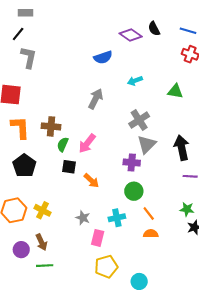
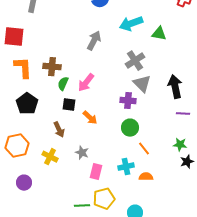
cyan arrow: (135, 81) -> (131, 24), size x1.6
green triangle: (175, 91) -> (159, 34), moved
gray triangle: (147, 144) -> (142, 84), turned -30
yellow cross: (42, 210) -> (50, 157), moved
cyan cross: (117, 218) -> (126, 167), moved
orange semicircle: (151, 234) -> (146, 177), moved
brown arrow: (41, 242) -> (59, 130), moved
green line: (45, 266) -> (82, 206), moved

